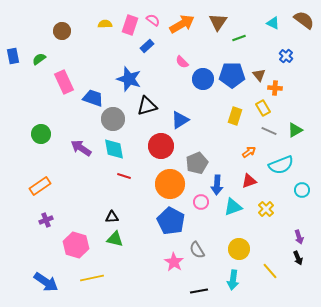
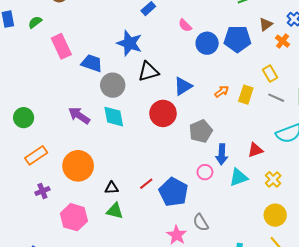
brown triangle: (259, 75) -> (266, 24), moved, turned 32
orange cross: (275, 88) -> (283, 41), moved, turned 32
yellow rectangle: (235, 116) -> (246, 95), moved
green circle: (41, 134) -> (24, 118), moved
orange arrow: (249, 152) -> (222, 91), moved
red line: (124, 176) -> (146, 184), moved, turned -56
orange circle: (170, 184) -> (78, 166), moved
yellow circle: (239, 249) -> (275, 215), moved

